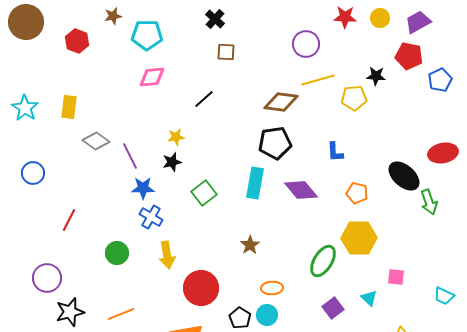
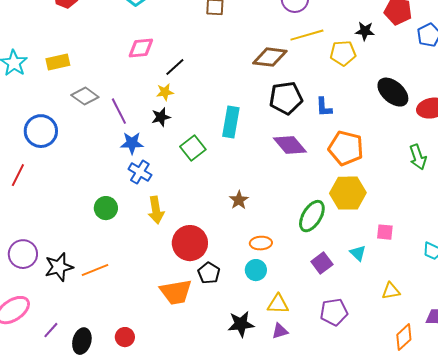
pink diamond: (152, 77) -> (141, 48), moved
black line: (204, 99) -> (175, 67), moved
yellow rectangle: (69, 107) -> (58, 62), turned 70
black pentagon: (275, 143) -> (286, 98), moved
blue circle: (33, 173) -> (41, 131), moved, size x1.4
black ellipse: (404, 176) -> (393, 92), moved
cyan rectangle: (255, 183) -> (231, 122), moved
orange pentagon: (357, 193) -> (346, 148), size x1.6
red line: (69, 220) -> (18, 175), moved
purple circle: (47, 278) -> (23, 254), moved
orange line: (121, 314) -> (95, 270), moved
black pentagon: (240, 318) -> (209, 273), moved

